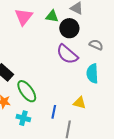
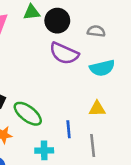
cyan semicircle: (92, 73) -> (102, 68), turned -84
cyan cross: (23, 118) -> (44, 150), moved

